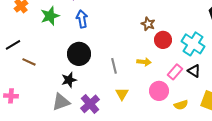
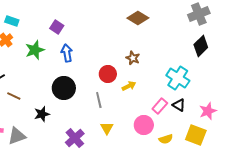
red circle: (163, 40) -> (108, 74), moved
yellow arrow: (144, 62) -> (129, 86), moved, turned -32
black star: (69, 80) -> (42, 114), moved
gray triangle: (61, 102) -> (17, 136), moved

